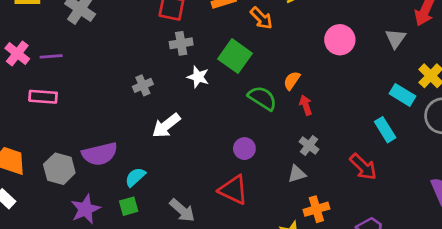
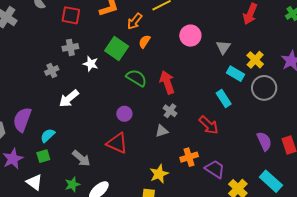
orange arrow: (261, 18) -> (135, 21), turned 84
gray triangle: (396, 38) -> (223, 47), moved
gray cross: (181, 43) -> (70, 47), moved
orange semicircle: (292, 81) -> (144, 42), moved
red arrow: (306, 105) -> (167, 82), size x1.6
purple semicircle: (100, 154) -> (22, 120), turned 125
orange cross: (316, 209) -> (189, 157), moved

